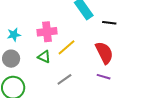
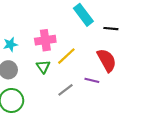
green triangle: (44, 57) -> (43, 67), turned 32
purple line: (104, 77) -> (92, 80), moved

